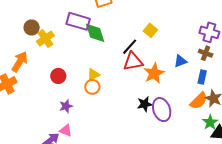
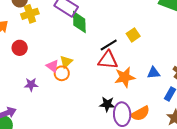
yellow triangle: (93, 75) -> (66, 62), turned -32
red circle: (58, 76) -> (20, 48), moved
orange semicircle: (199, 101) -> (140, 113), moved
pink triangle: (66, 130) -> (53, 66), moved

